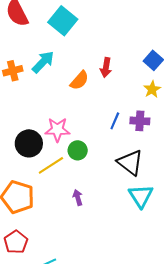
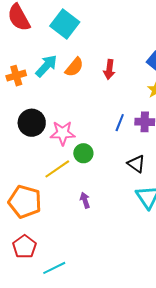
orange semicircle: (79, 80) -> (74, 67), moved
black circle: (29, 143) -> (32, 123), moved
black triangle: (130, 163) -> (136, 164), size x0.7

